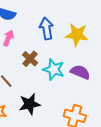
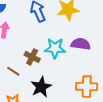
brown cross: (30, 59) -> (32, 57), moved

